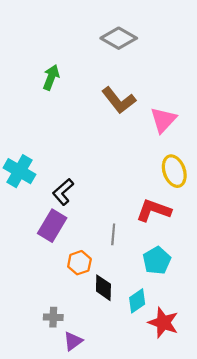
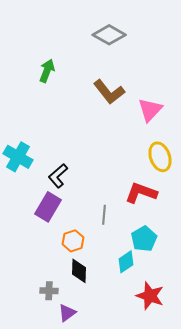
black diamond: (103, 288) -> (79, 271), moved
cyan diamond: (137, 301) -> (126, 262), moved

